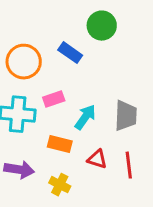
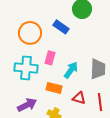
pink rectangle: (54, 99) -> (50, 58), turned -56
purple arrow: (19, 170) -> (27, 105), turned -36

